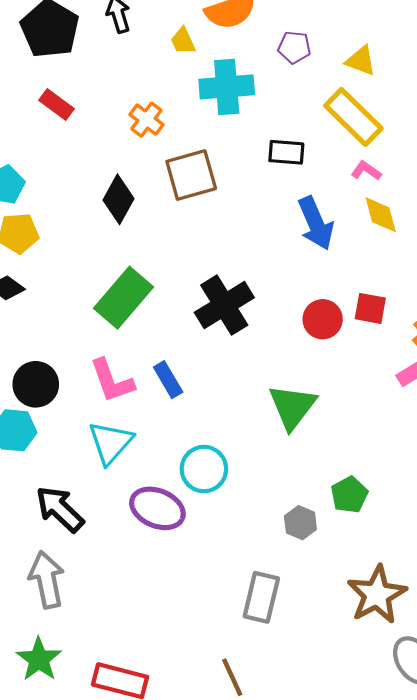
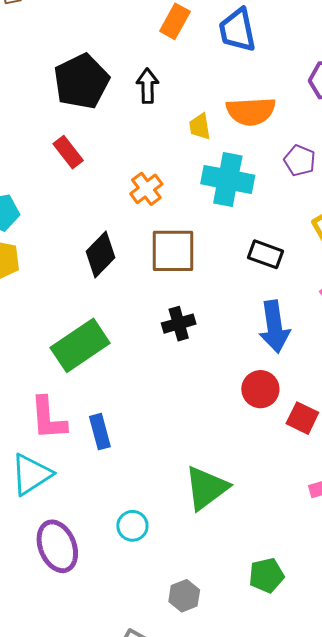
black cross: (224, 305) -> (179, 324), moved, size x0.6
red circle: (323, 319) -> (260, 389), moved
cyan circle: (204, 469) -> (132, 526), moved, size x0.7
green pentagon: (349, 495) -> (266, 575), moved
purple ellipse: (157, 508) -> (57, 546), turned 30

